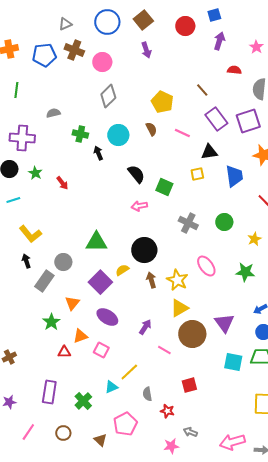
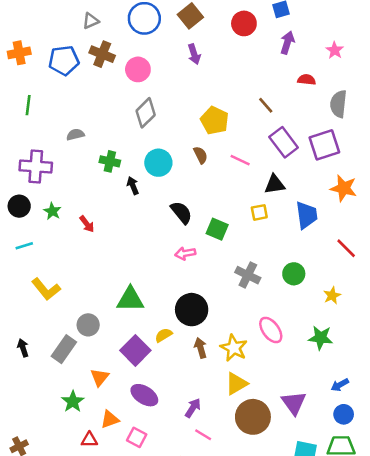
black arrow: (26, 261) -> (23, 348), moved
pink line: (164, 350) -> (203, 435), moved

